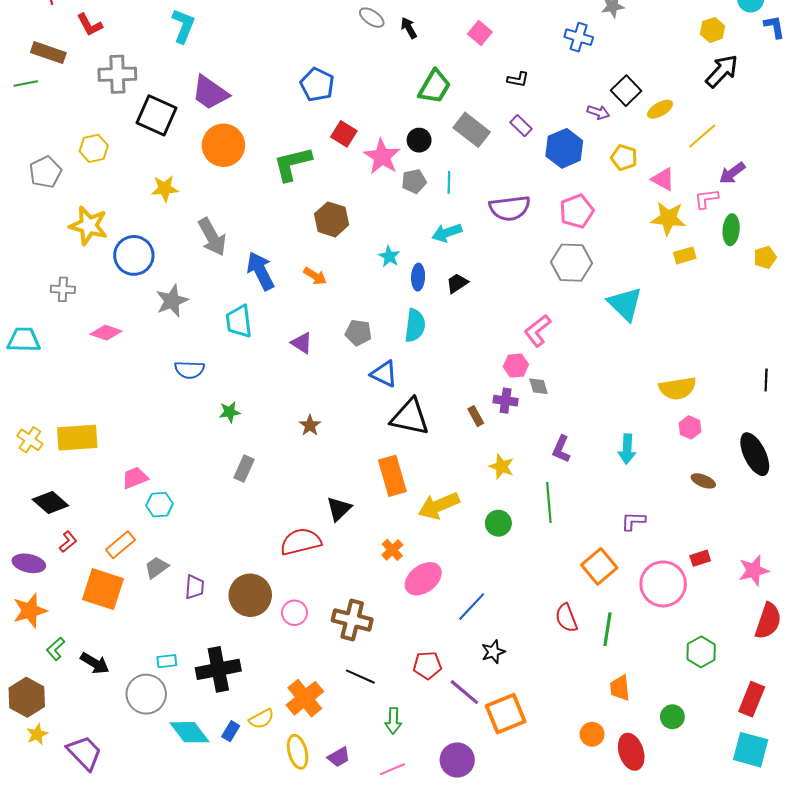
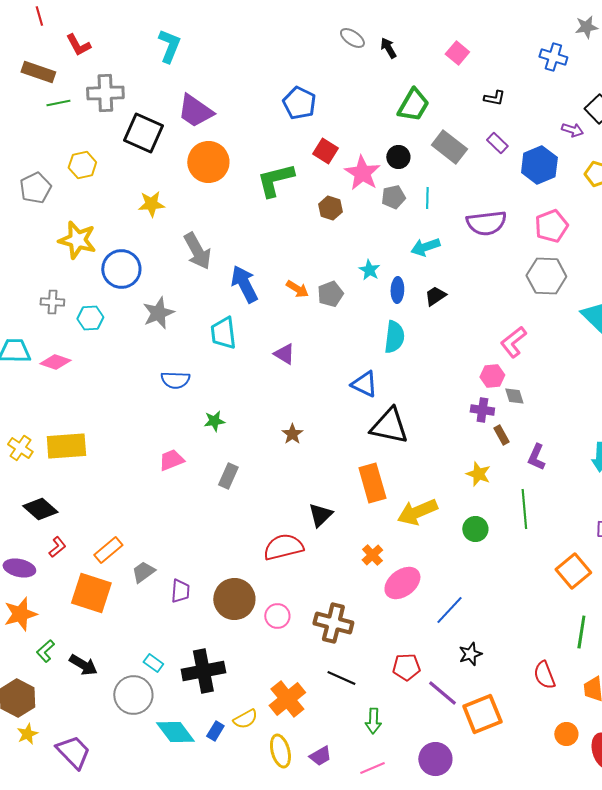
green line: (26, 83) -> (58, 103), moved
brown hexagon: (332, 219) -> (330, 208), moved, size x0.7
pink diamond: (106, 333) -> (55, 362), moved
gray pentagon: (358, 333) -> (330, 294), moved, turned -30
brown rectangle: (476, 416) -> (501, 435), moved
pink trapezoid: (135, 478) -> (171, 460), moved
cyan hexagon: (160, 505) -> (90, 318), moved
red semicircle: (566, 618) -> (544, 675), moved
cyan rectangle: (167, 661) -> (153, 663), turned 42

